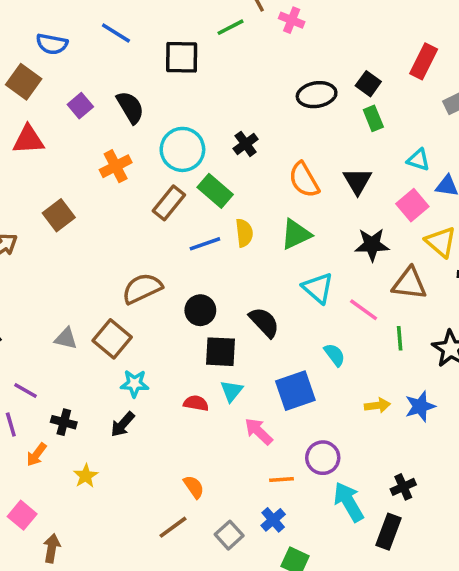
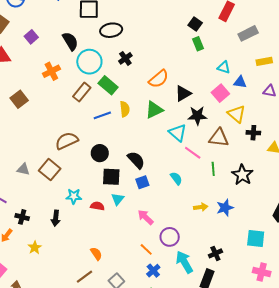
black ellipse: (317, 95) -> (111, 30), moved
black semicircle: (130, 107) -> (70, 41), moved
orange semicircle: (304, 180) -> (159, 79), turned -100
black triangle: (357, 181) -> (183, 93), moved, turned 30
cyan triangle: (318, 288) -> (178, 133), moved
cyan star: (135, 384) -> (74, 196), moved
blue square: (295, 391) -> (142, 182), moved, size x0.6
black arrow: (123, 424) -> (56, 218), turned -35
pink arrow: (259, 431) -> (145, 217), moved
orange line: (282, 480) -> (146, 249), turned 48
blue cross: (273, 520) -> (153, 271), moved

